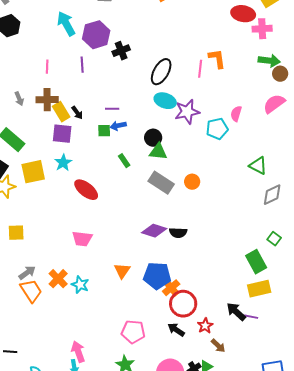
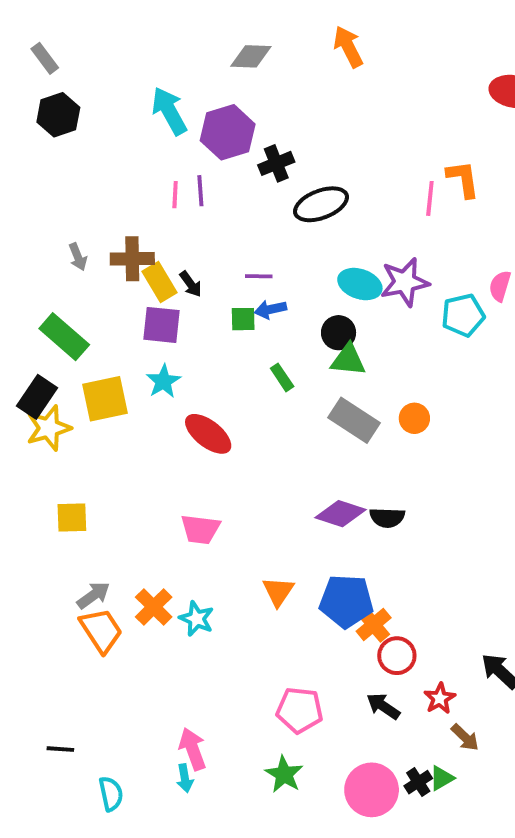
pink line: (47, 67) -> (175, 195), moved
black ellipse: (161, 72) -> (321, 204), moved, turned 40
cyan ellipse: (165, 101) -> (360, 284), moved
red circle: (183, 304) -> (397, 656), size x0.7

